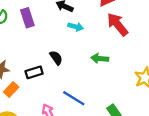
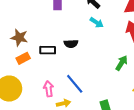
black semicircle: (56, 58) -> (71, 44), turned 104
green arrow: (100, 58) -> (122, 63), moved, turned 98

